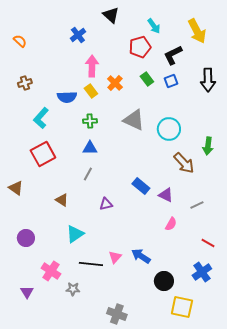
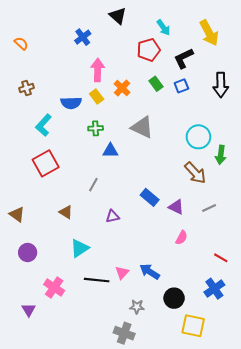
cyan circle: (169, 129) -> (198, 137), moved
blue triangle: (90, 148) -> (110, 151), moved
brown triangle: (16, 188) -> (17, 214), moved
gray line: (197, 205) -> (209, 208), moved
gray star: (73, 289) -> (137, 307), moved

